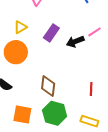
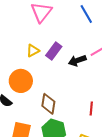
yellow triangle: (20, 27) -> (33, 51), moved
orange circle: (16, 52) -> (21, 81), moved

